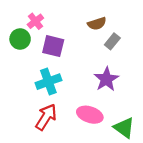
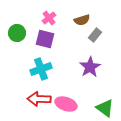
pink cross: (35, 21) -> (49, 18), moved
pink ellipse: (90, 115) -> (66, 104), moved
red arrow: (46, 117) -> (39, 99), turned -120

